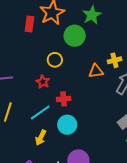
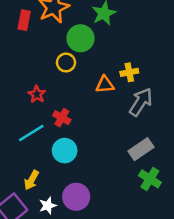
yellow circle: (55, 60) -> (66, 62), moved
red cross: (64, 99) -> (62, 118), turned 32
yellow arrow: (41, 138) -> (31, 180), moved

